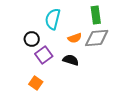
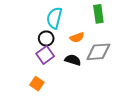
gray diamond: (97, 38) -> (98, 52), moved
black circle: (32, 39) -> (46, 38), moved

